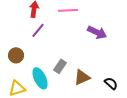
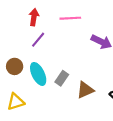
cyan ellipse: (40, 78) -> (38, 74), moved

